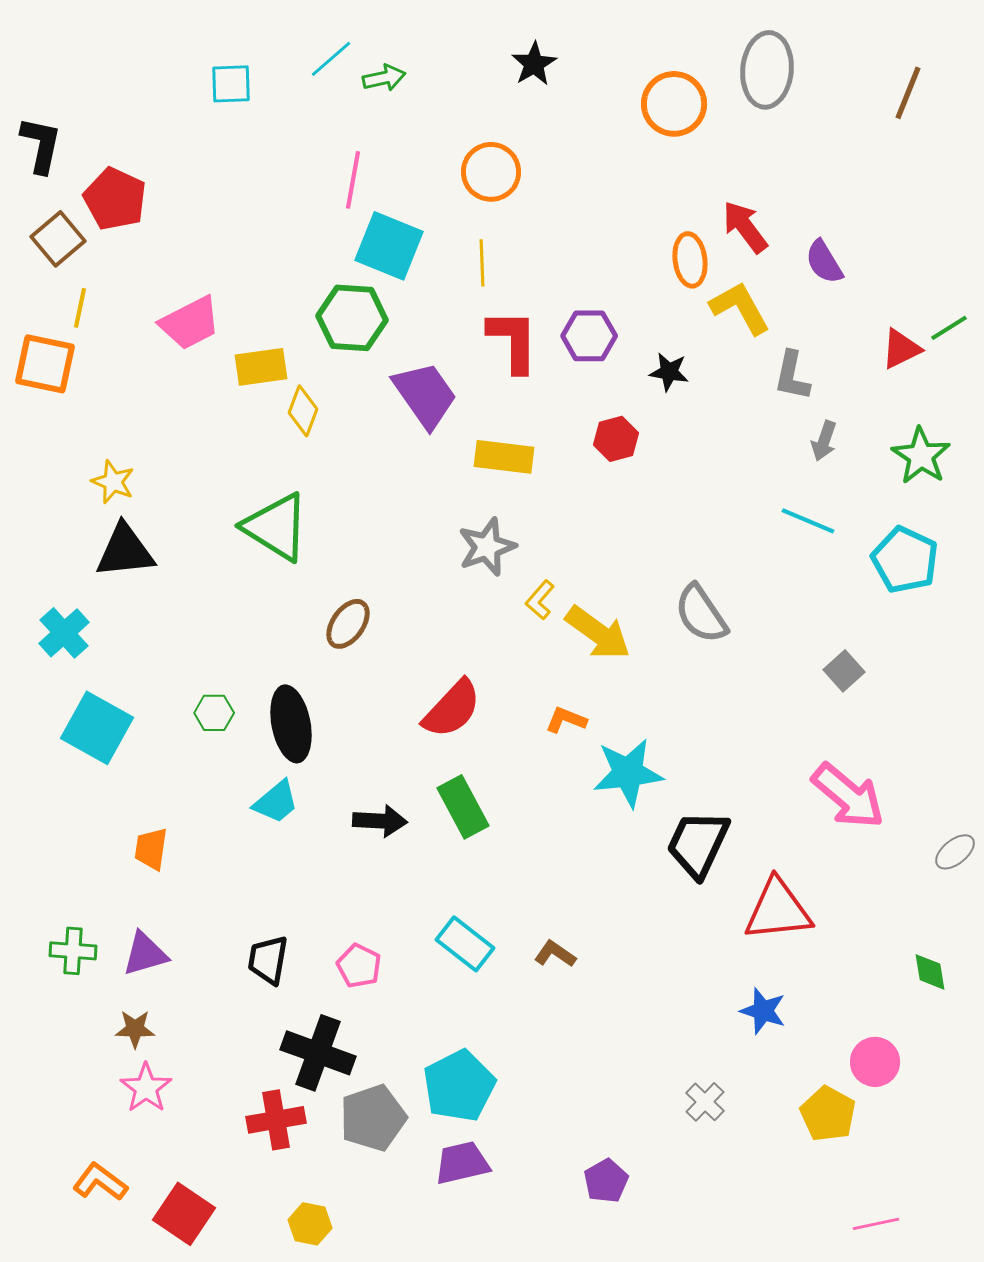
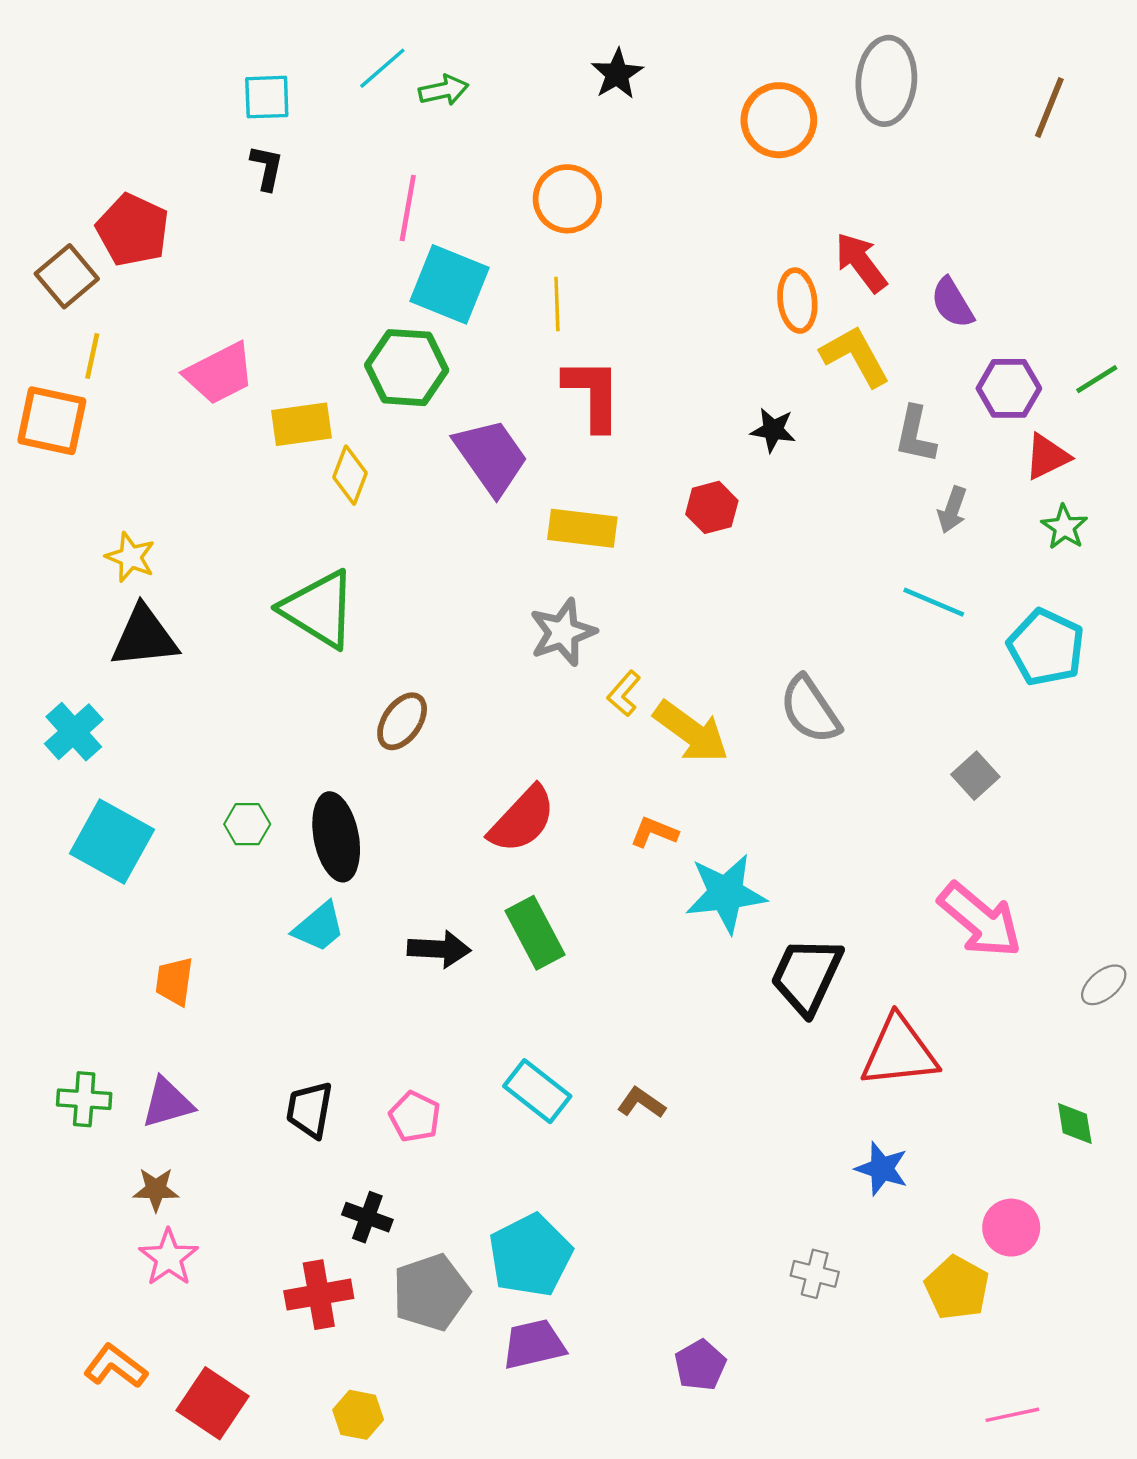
black L-shape: (41, 145) -> (267, 168), moved, size x0.7
purple hexagon: (589, 336) -> (1009, 388), moved
red triangle: (901, 349) -> (1047, 457), moved
green star: (921, 456) -> (1064, 527), size x0.7
black cross: (318, 1053) -> (367, 1217), size x0.6
gray cross: (705, 1102) -> (815, 1274), turned -30

